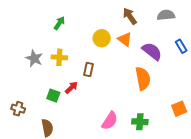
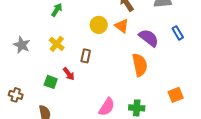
yellow cross: (59, 57) -> (57, 44), turned 35
gray star: (34, 58) -> (22, 45), moved
red arrow: (71, 88) -> (69, 74), turned 96

